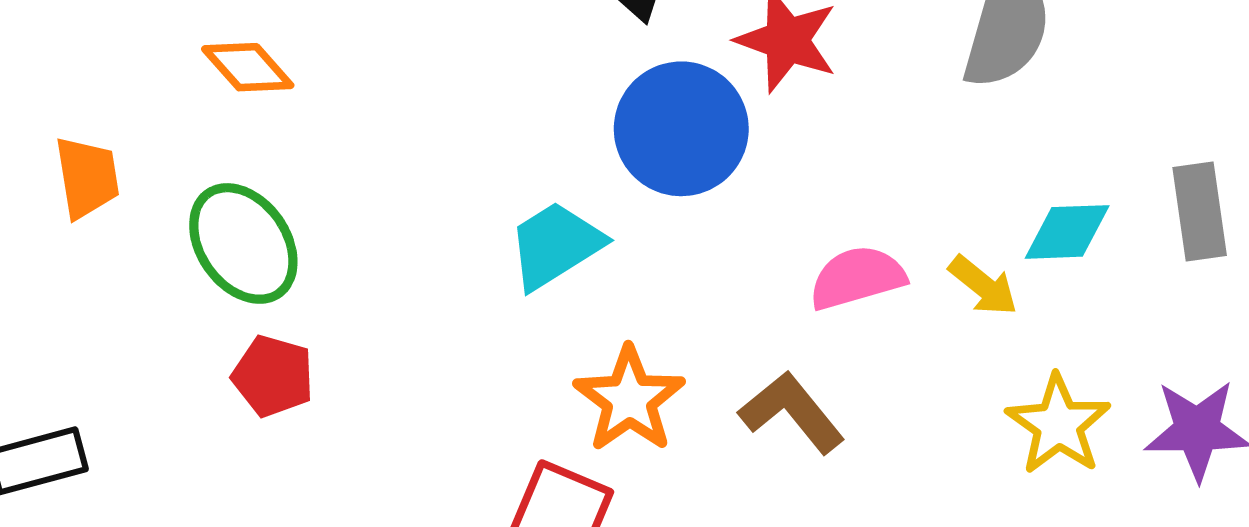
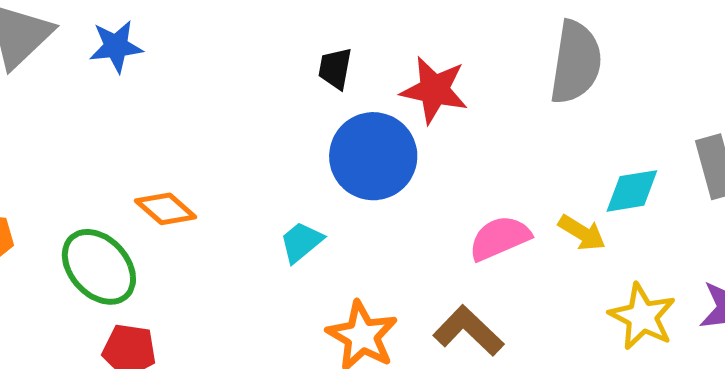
orange diamond: (248, 67) -> (166, 209), moved
cyan trapezoid: (555, 245) -> (301, 242), size x0.7

